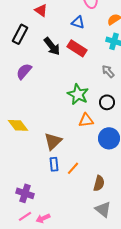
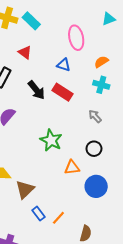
green star: (78, 94) -> (51, 140), moved
brown triangle: (53, 141) -> (25, 190), moved
blue rectangle: (54, 164) -> (38, 214), turned -32

